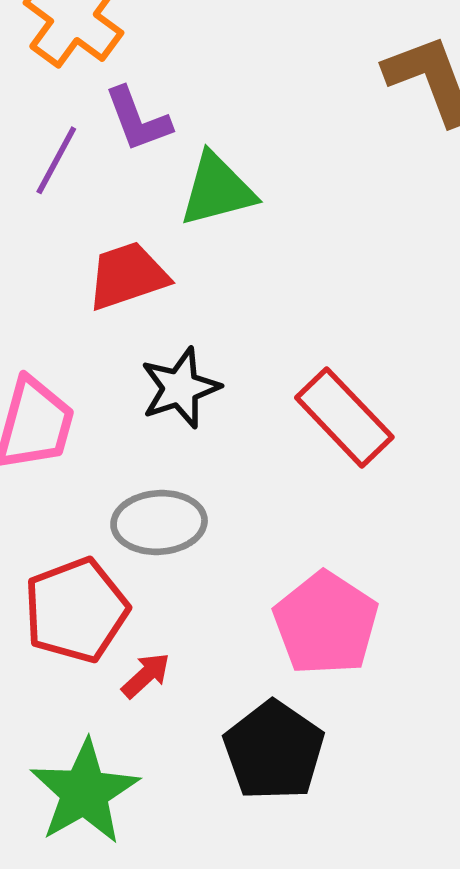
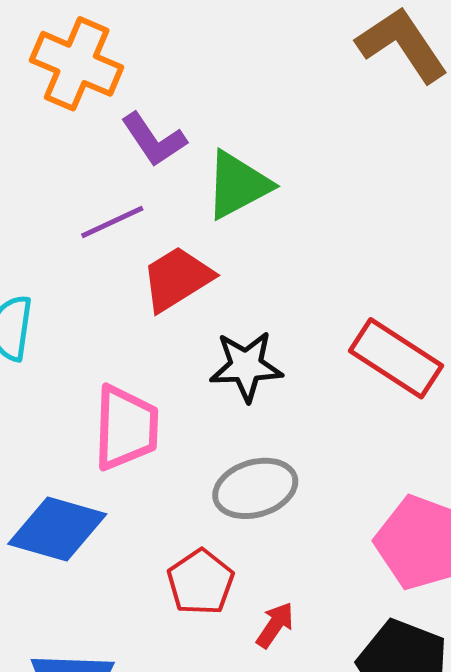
purple line: (56, 160) -> (112, 222), moved, turned 50
black star: (180, 388) -> (246, 366), turned 30
red pentagon: (76, 610) -> (201, 582), size x0.7

